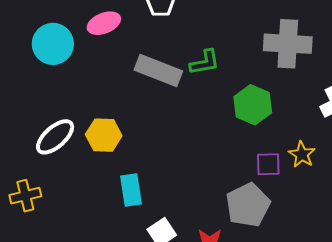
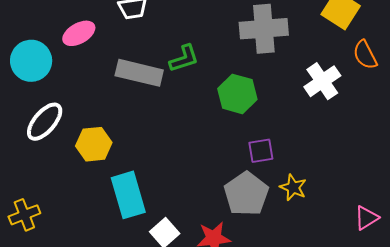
white ellipse: (55, 137) -> (45, 122), moved
yellow star: (302, 154) -> (293, 187), moved
cyan rectangle: (131, 190) -> (128, 195), size x1.4

